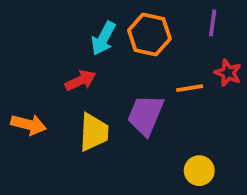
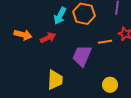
orange arrow: (29, 125) -> (23, 35), moved
yellow trapezoid: (94, 132) -> (55, 80), moved

